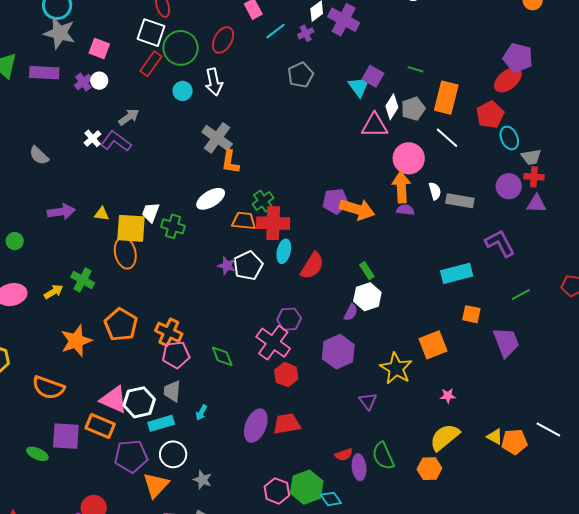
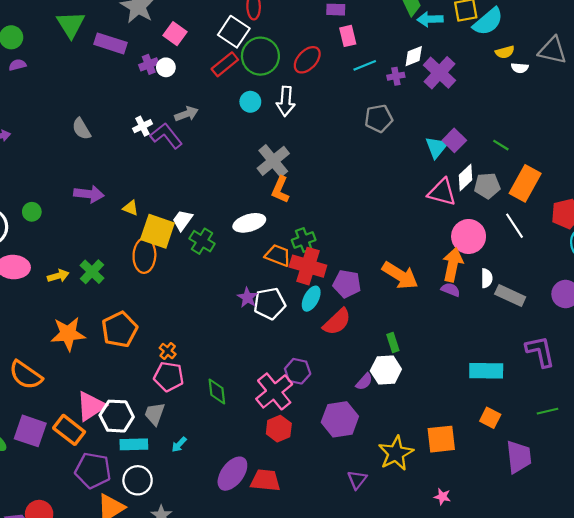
purple pentagon: (335, 201) -> (347, 284), moved
orange cross: (169, 332) -> (168, 351), size x0.6
pink triangle: (114, 400) -> (91, 406), turned 48

